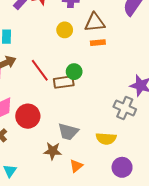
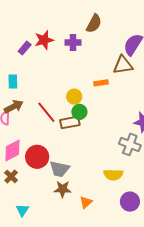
brown triangle: (95, 22) -> (123, 65), moved
yellow circle: (65, 30) -> (74, 97), moved
gray trapezoid: (68, 132) -> (60, 169), moved

